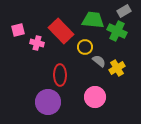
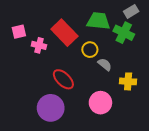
yellow cross: (117, 68) -> (128, 81), moved, turned 35
red ellipse: (60, 75) -> (63, 79), turned -45

